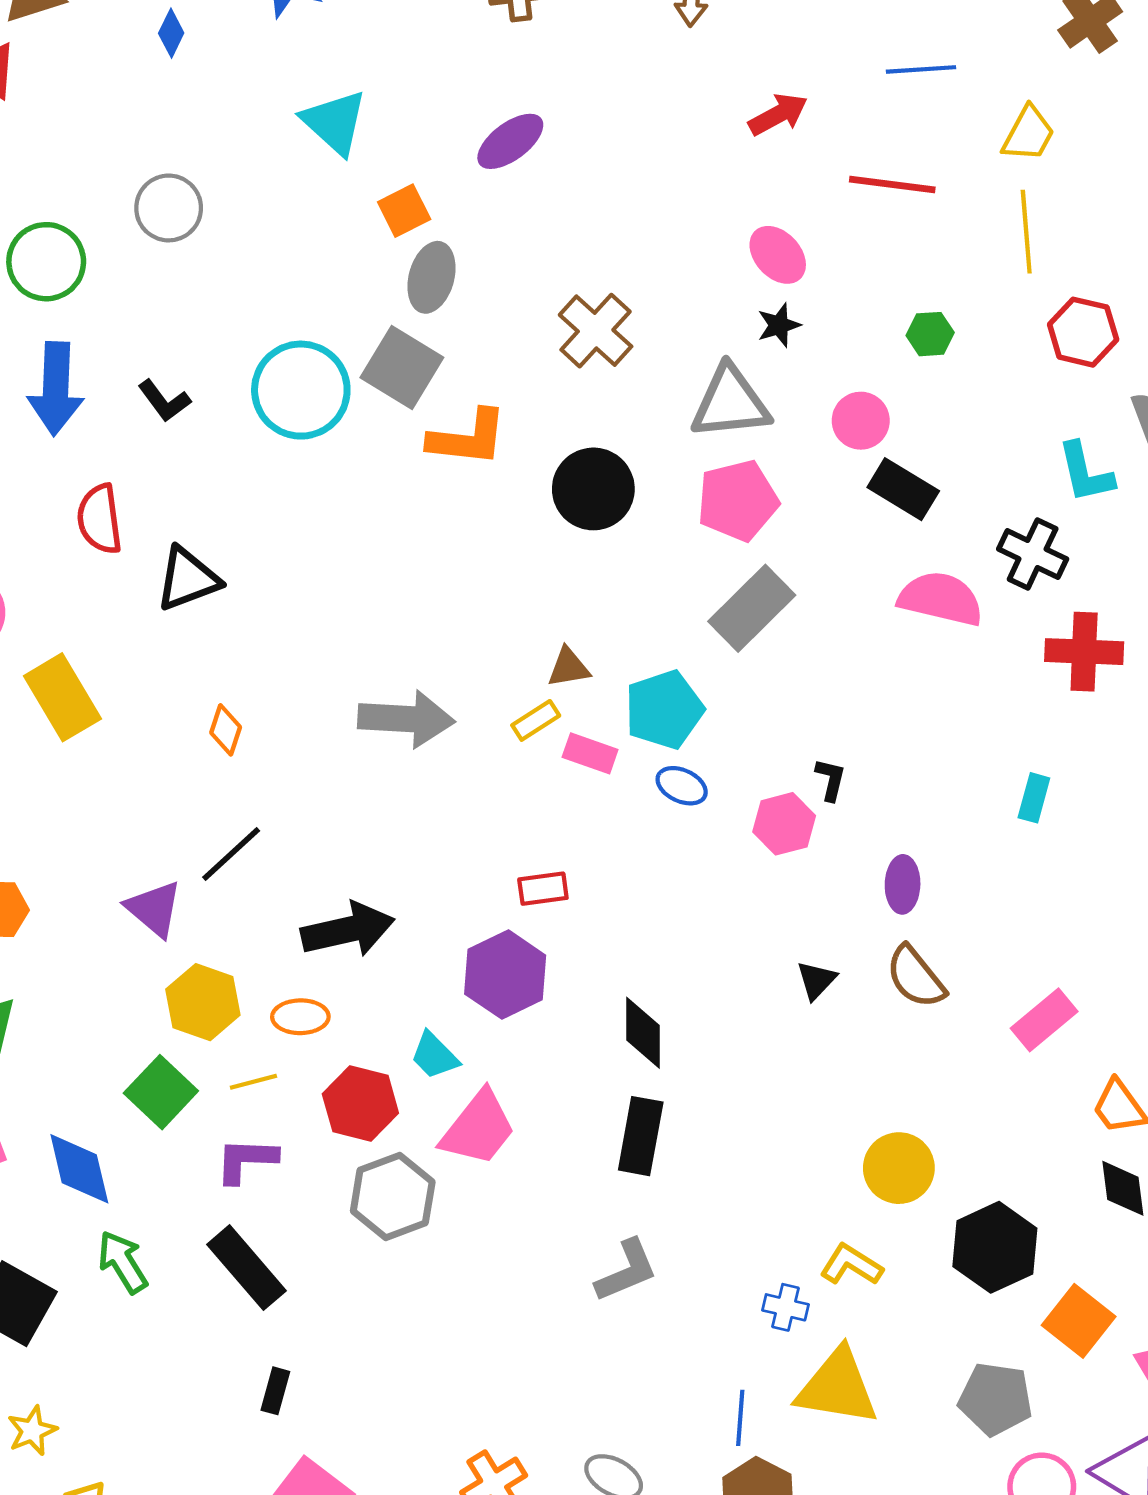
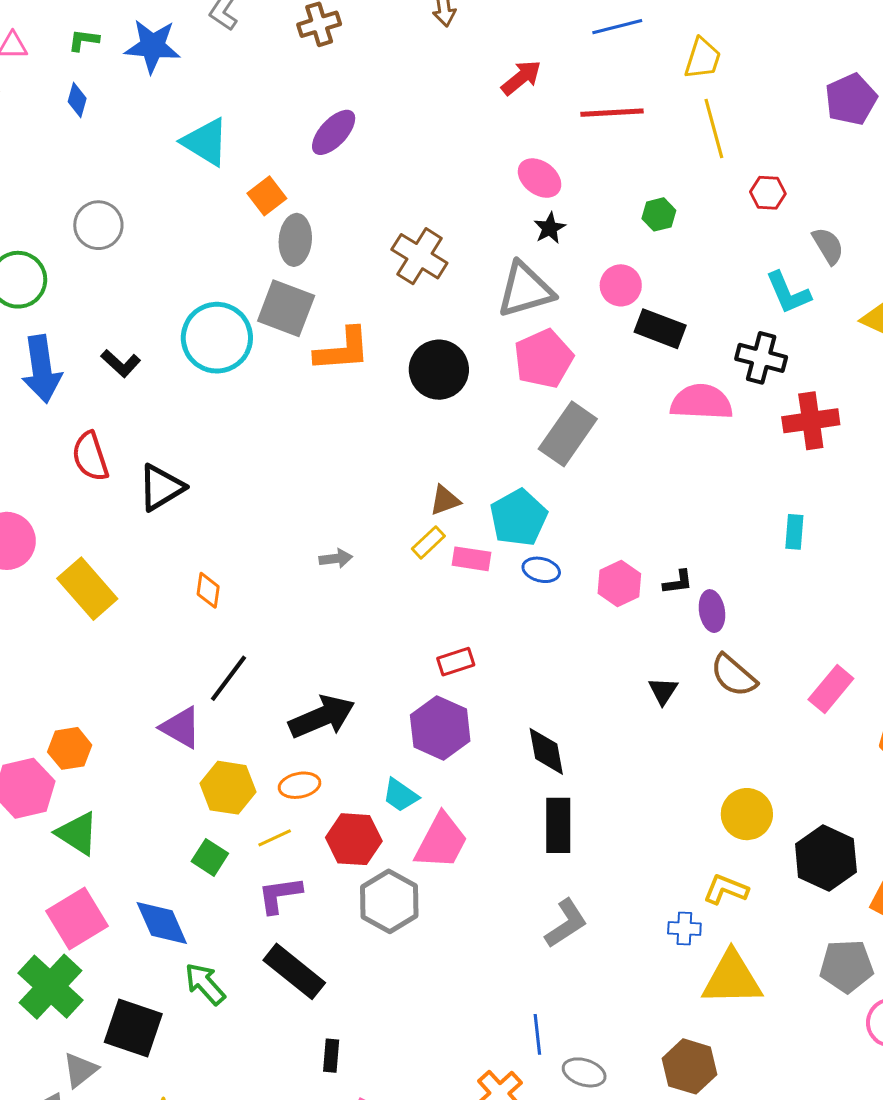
red hexagon: (1083, 332) -> (768, 193), size x0.7
gray arrow: (406, 719) -> (336, 559), size x0.5
black L-shape: (831, 779) -> (678, 582), moved, turned 80
green square: (161, 1092) -> (210, 857), size x0.7
blue line: (740, 1418) -> (537, 1034), moved

